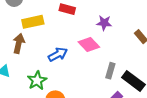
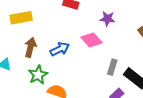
yellow rectangle: (33, 22) -> (21, 18), moved
brown arrow: (19, 43) -> (30, 47), moved

